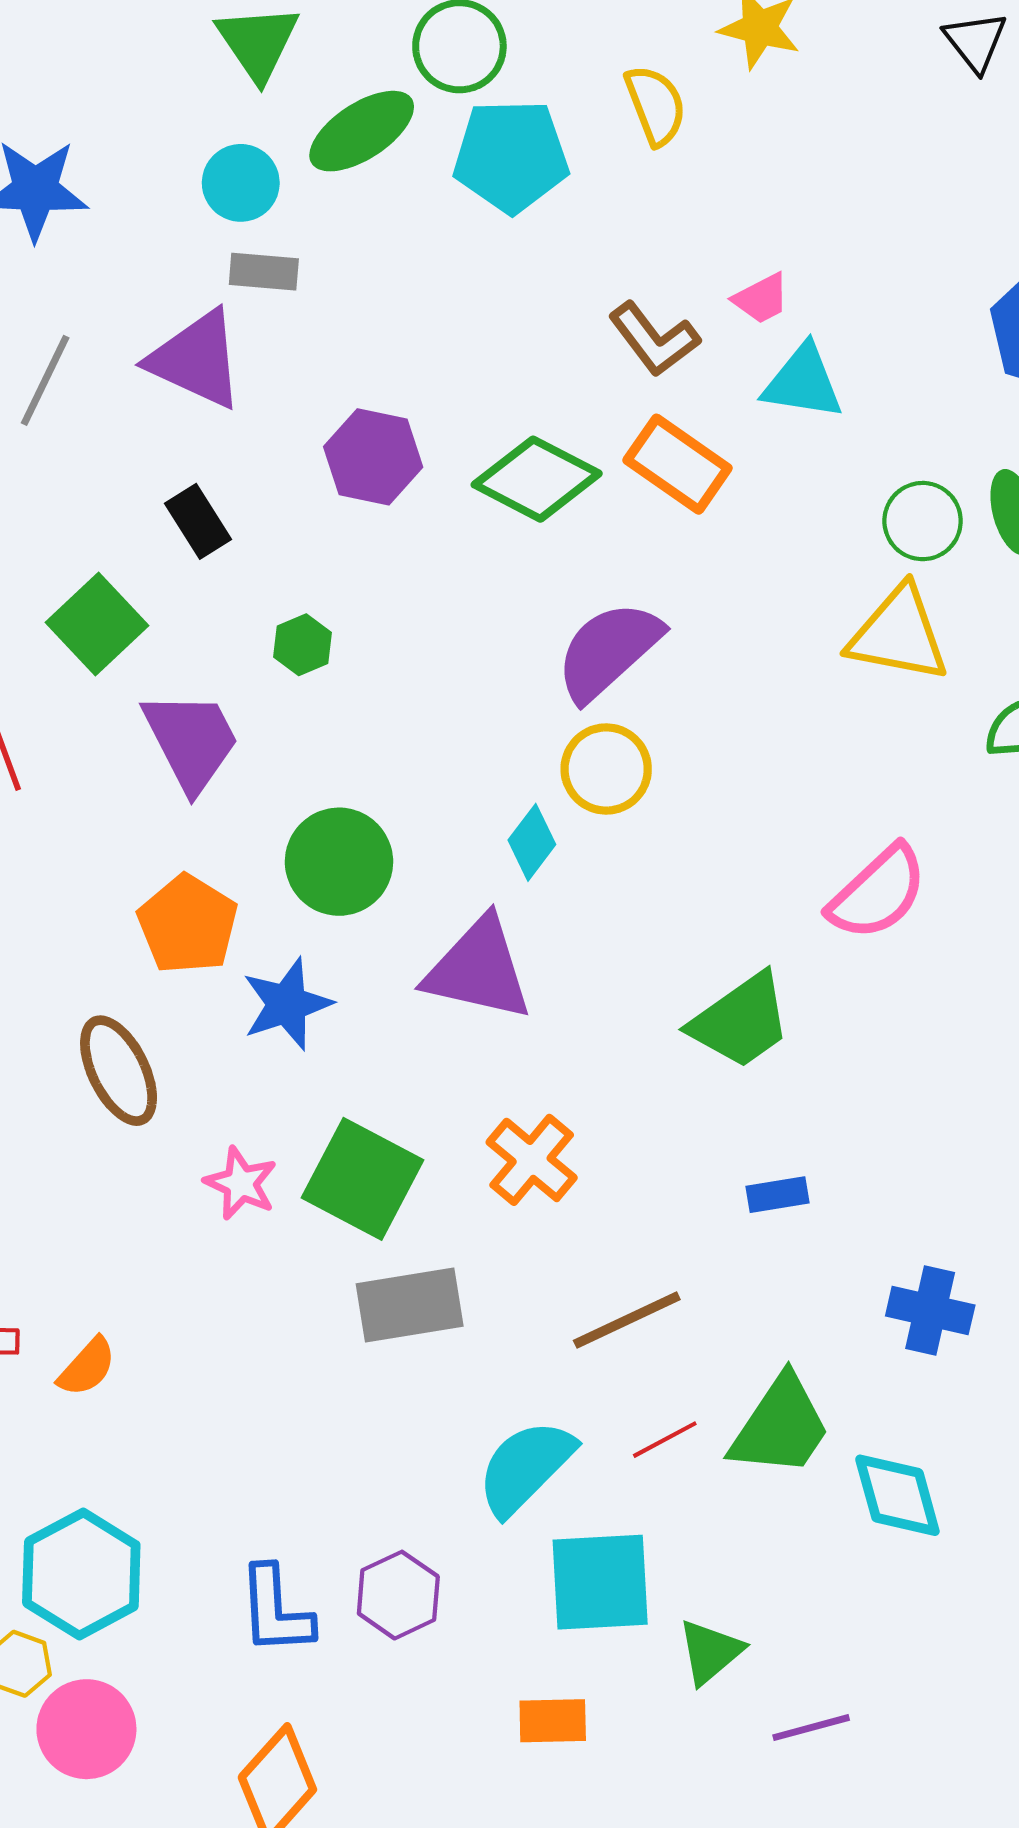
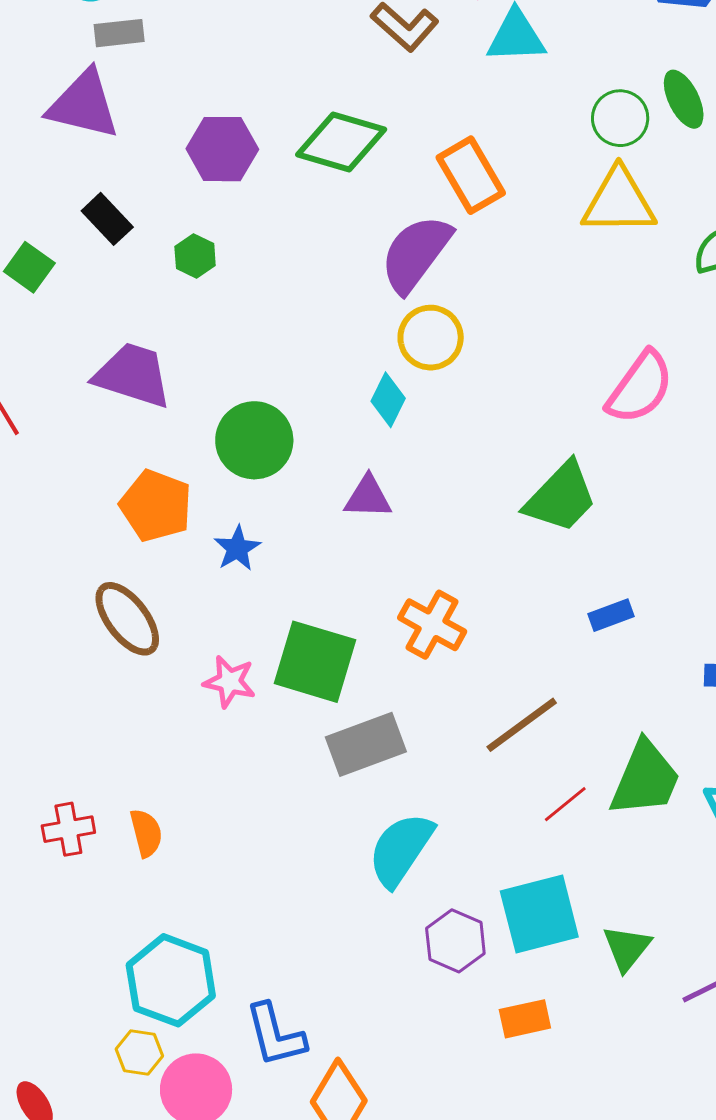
orange rectangle: (678, 464) -> (471, 175), moved, turned 36
green square: (97, 624) -> (29, 267), moved, size x0.7
green hexagon: (303, 645) -> (195, 256), moved
purple trapezoid: (191, 741) -> (133, 375), turned -34
purple triangle: (479, 969) -> (368, 497), size x0.6
blue star: (287, 1004) -> (237, 548), size x0.7
orange semicircle: (87, 1367) -> (146, 833), turned -45
cyan semicircle: (525, 1467) -> (401, 850), moved
purple hexagon: (398, 1595) -> (455, 941), moved
blue L-shape: (275, 1610) -> (275, 1035), moved

